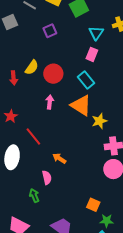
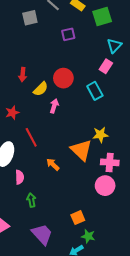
yellow semicircle: (32, 67) -> (41, 89), moved
orange triangle: (81, 105) -> (81, 150), moved
pink semicircle: (47, 177) -> (20, 177), moved
green arrow: (34, 196) -> (31, 200), moved
orange square: (93, 205) -> (78, 218), turned 32

